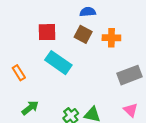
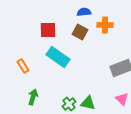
orange cross: (111, 38) -> (105, 25), moved
green arrow: (30, 108) -> (33, 97), turned -35

